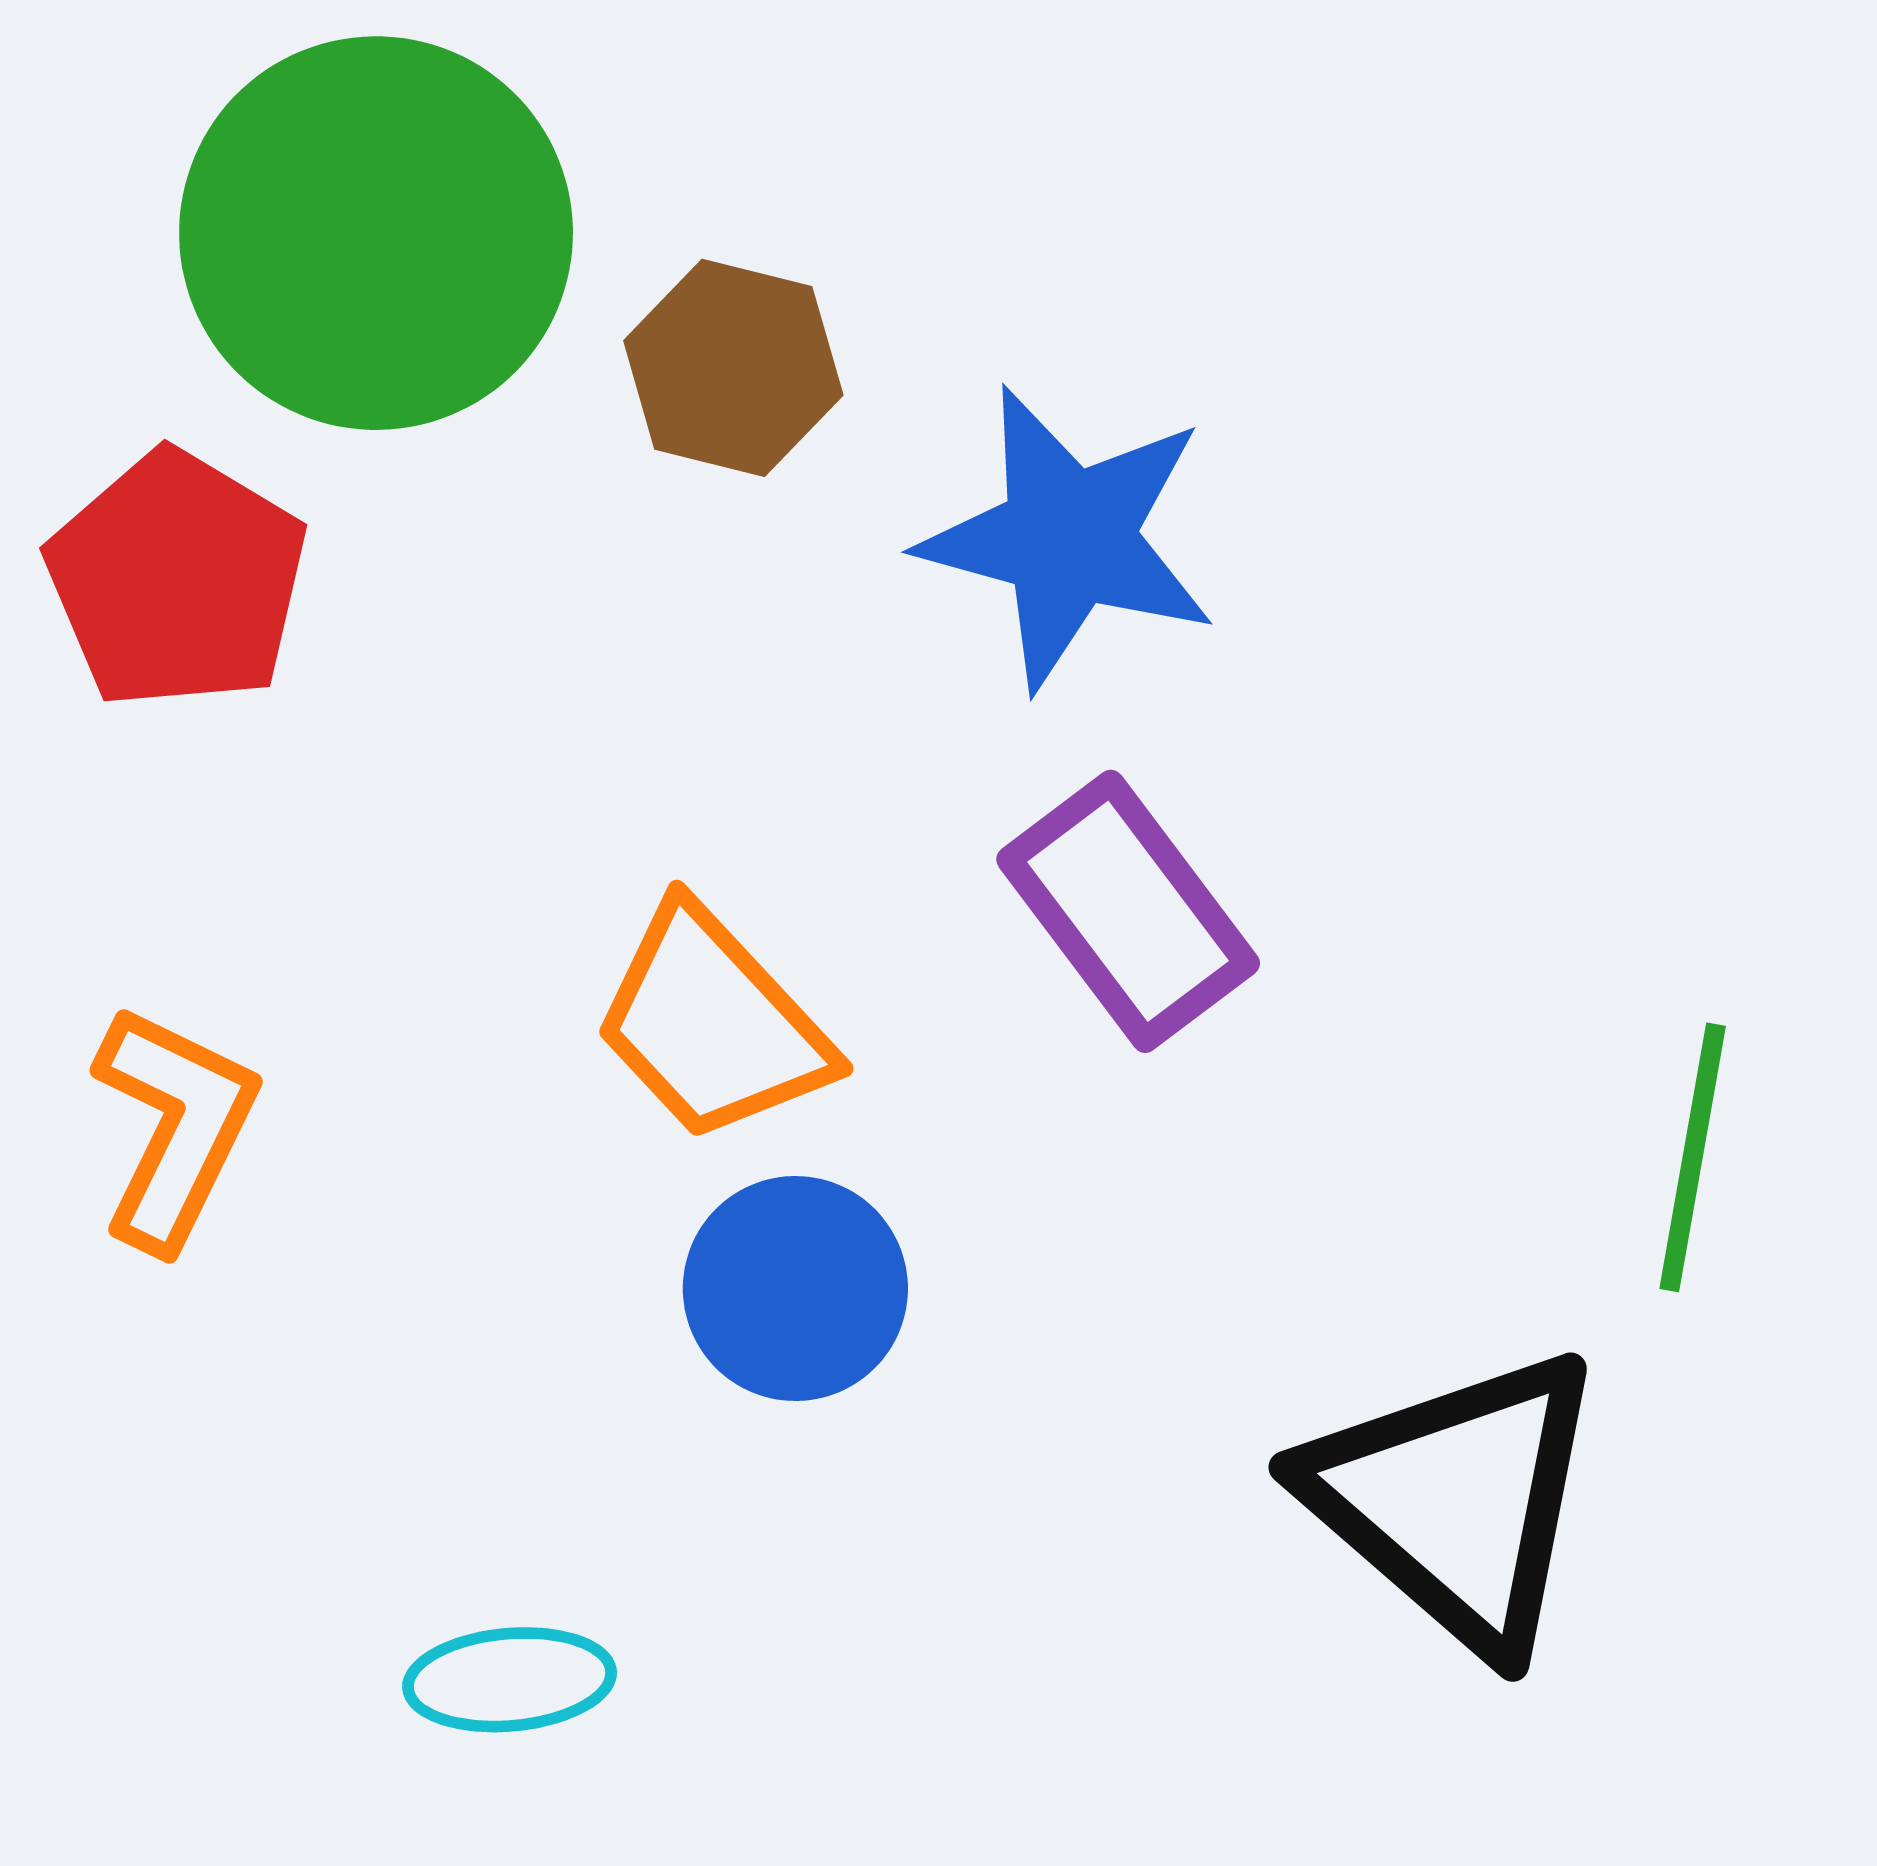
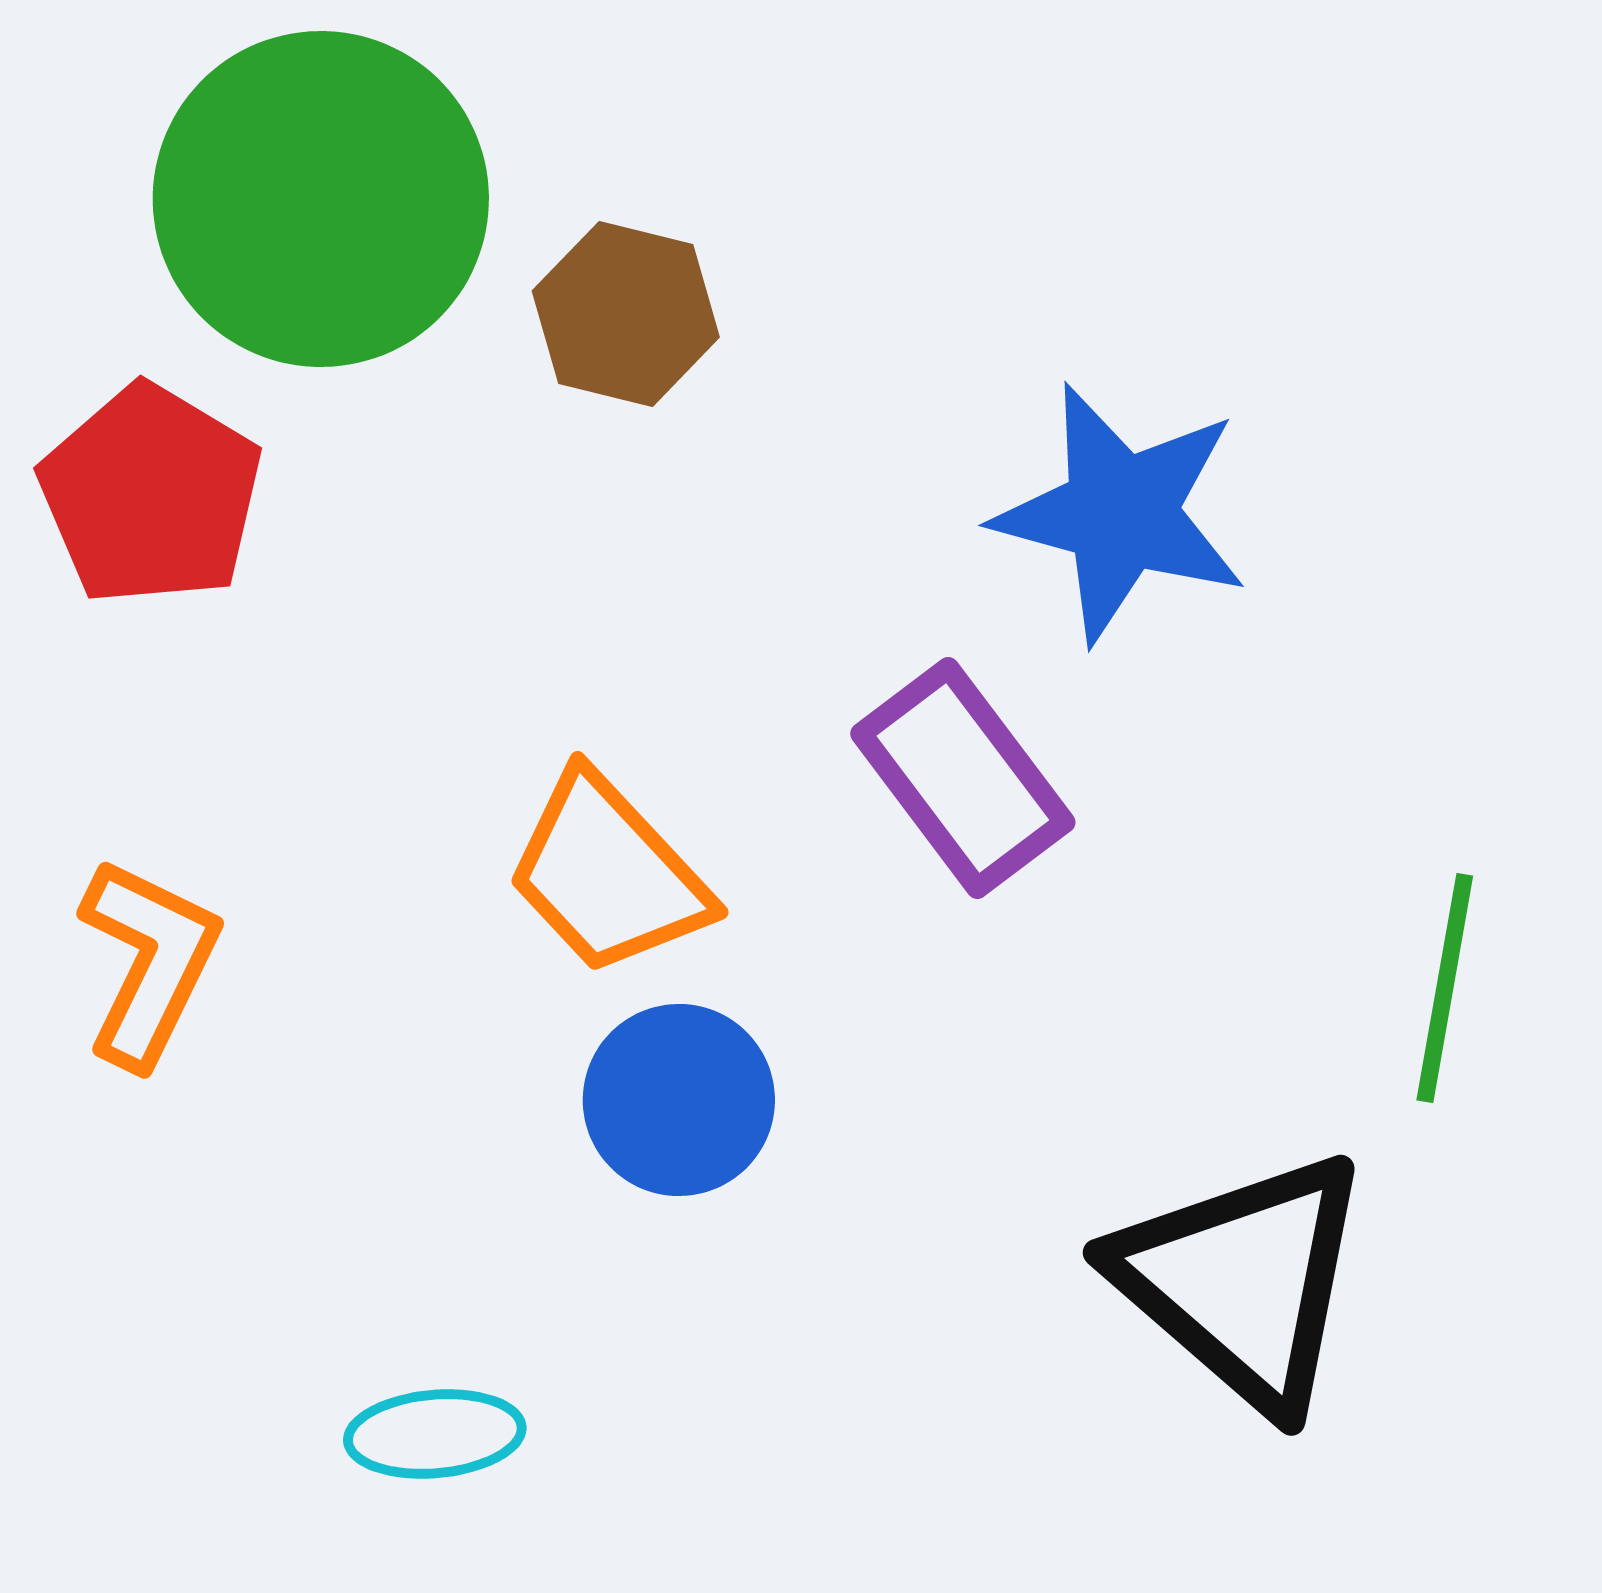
blue star: (1068, 538) -> (1121, 513), moved

